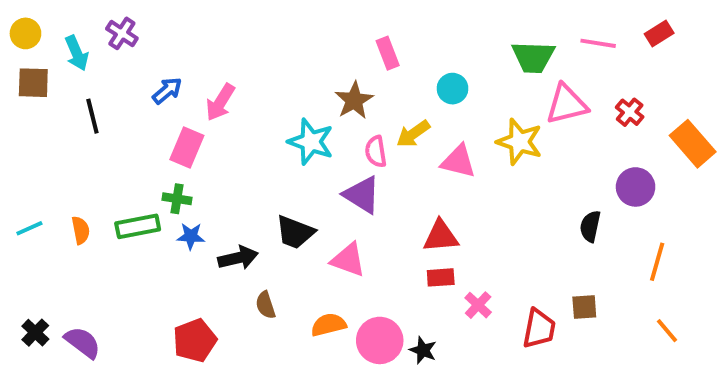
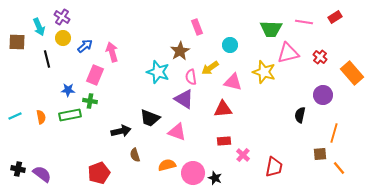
yellow circle: (25, 33) -> (63, 38), moved
pink arrow: (220, 102) -> (112, 52), turned 132
blue star: (191, 236) -> (68, 90), moved
red triangle: (441, 236) -> (223, 109), moved
brown square: (584, 307) -> (320, 154), moved
black cross: (35, 333) -> (18, 169), turned -32

